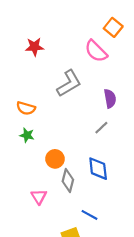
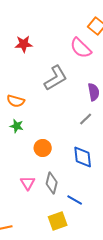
gray diamond: (68, 180) -> (52, 183), moved

